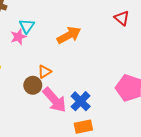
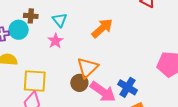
cyan triangle: (27, 26) -> (60, 20), moved
orange triangle: (45, 72) -> (87, 68), size x1.6

